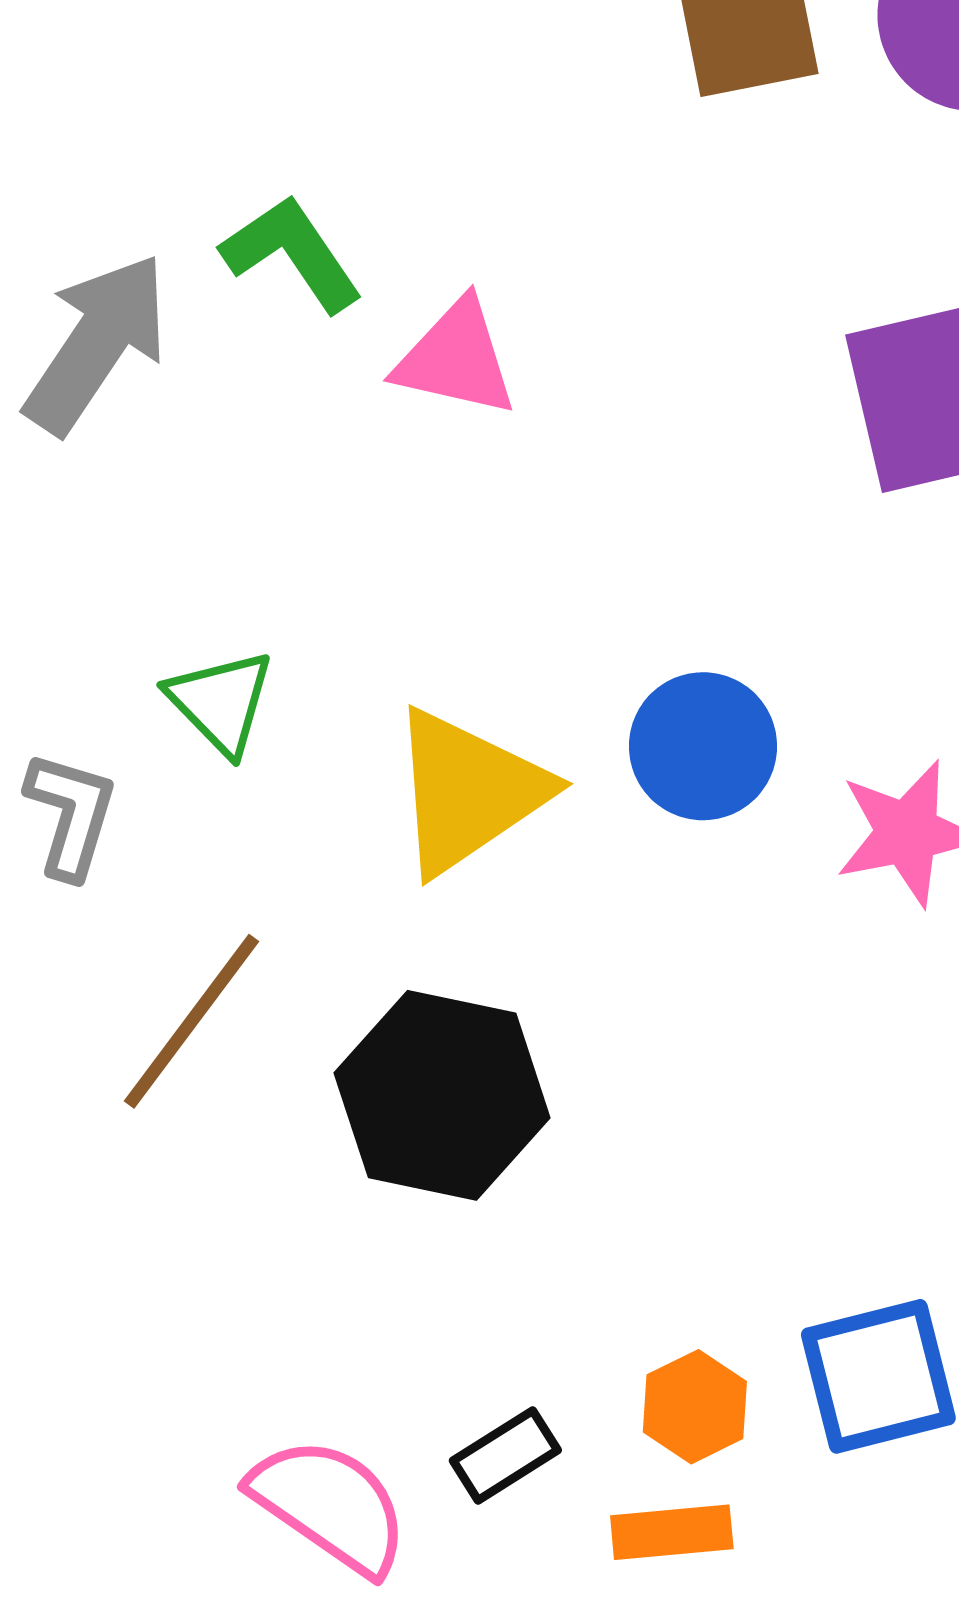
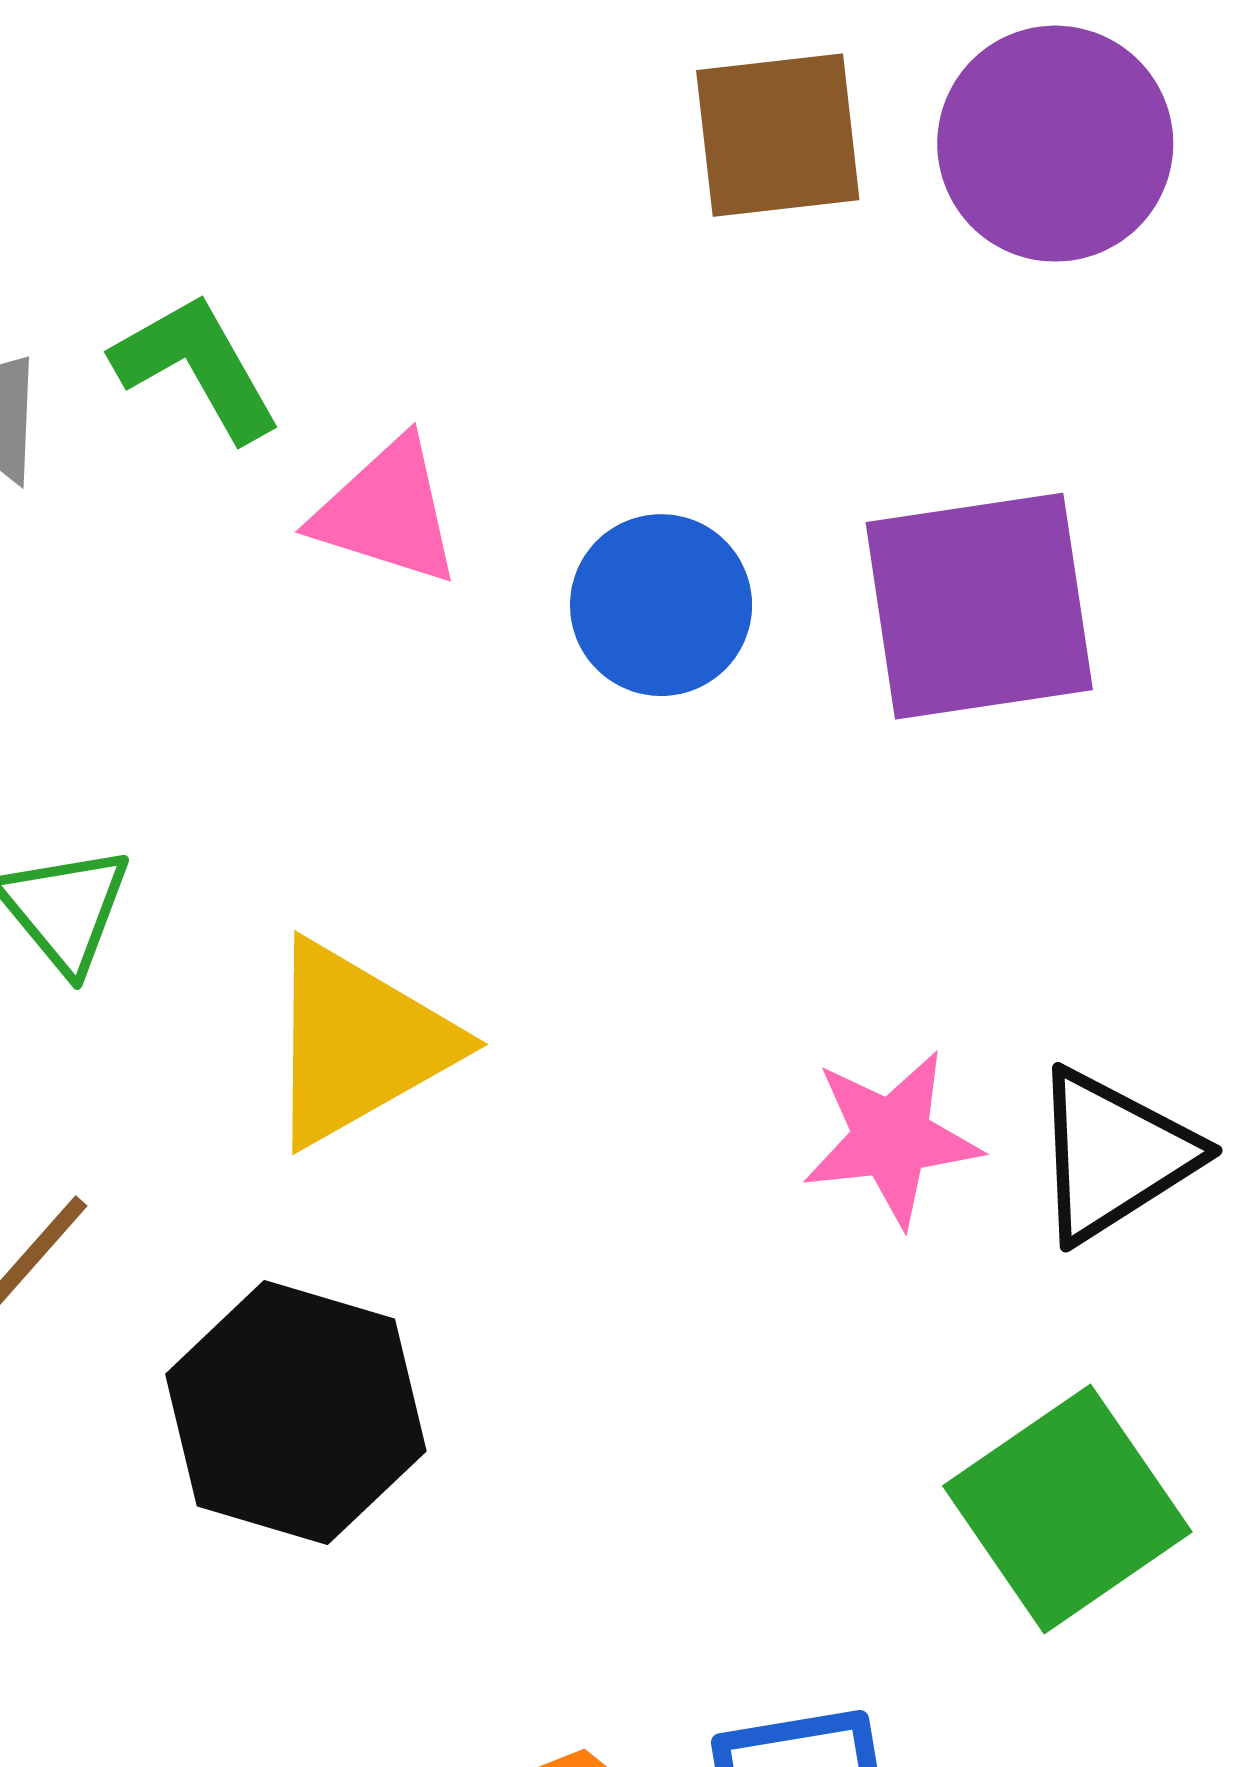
blue circle: (703, 746) -> (661, 605), moved

